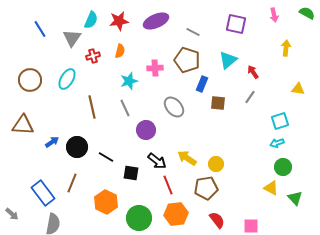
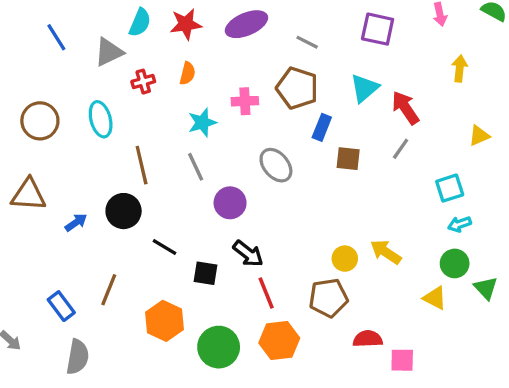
gray triangle: (72, 38) -> (109, 52), turned 30
red arrow: (253, 72) -> (405, 108), size x1.5
cyan ellipse: (67, 79) -> (101, 119), turned -45
yellow triangle: (298, 89) -> (479, 136), turned -32
cyan arrow: (277, 143) -> (460, 224), moved
black circle: (77, 147) -> (124, 211), moved
yellow arrow: (187, 158) -> (386, 252), moved
blue rectangle: (43, 193) -> (61, 306), size x0.7
green triangle: (295, 198) -> (486, 288), moved
red semicircle: (217, 220) -> (368, 339), moved, turned -54

